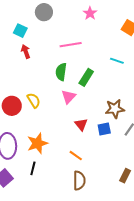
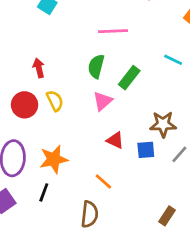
red arrow: (26, 52) -> (39, 68), moved
red triangle: (81, 124) -> (115, 140), turned -32
brown semicircle: (79, 181) -> (89, 214), moved

